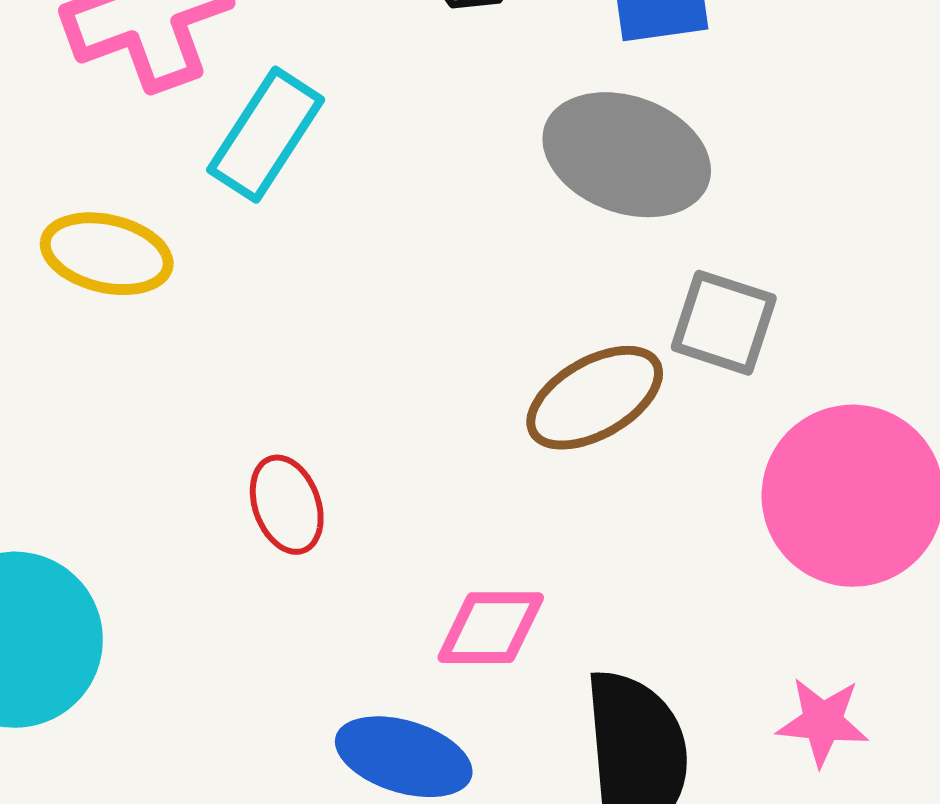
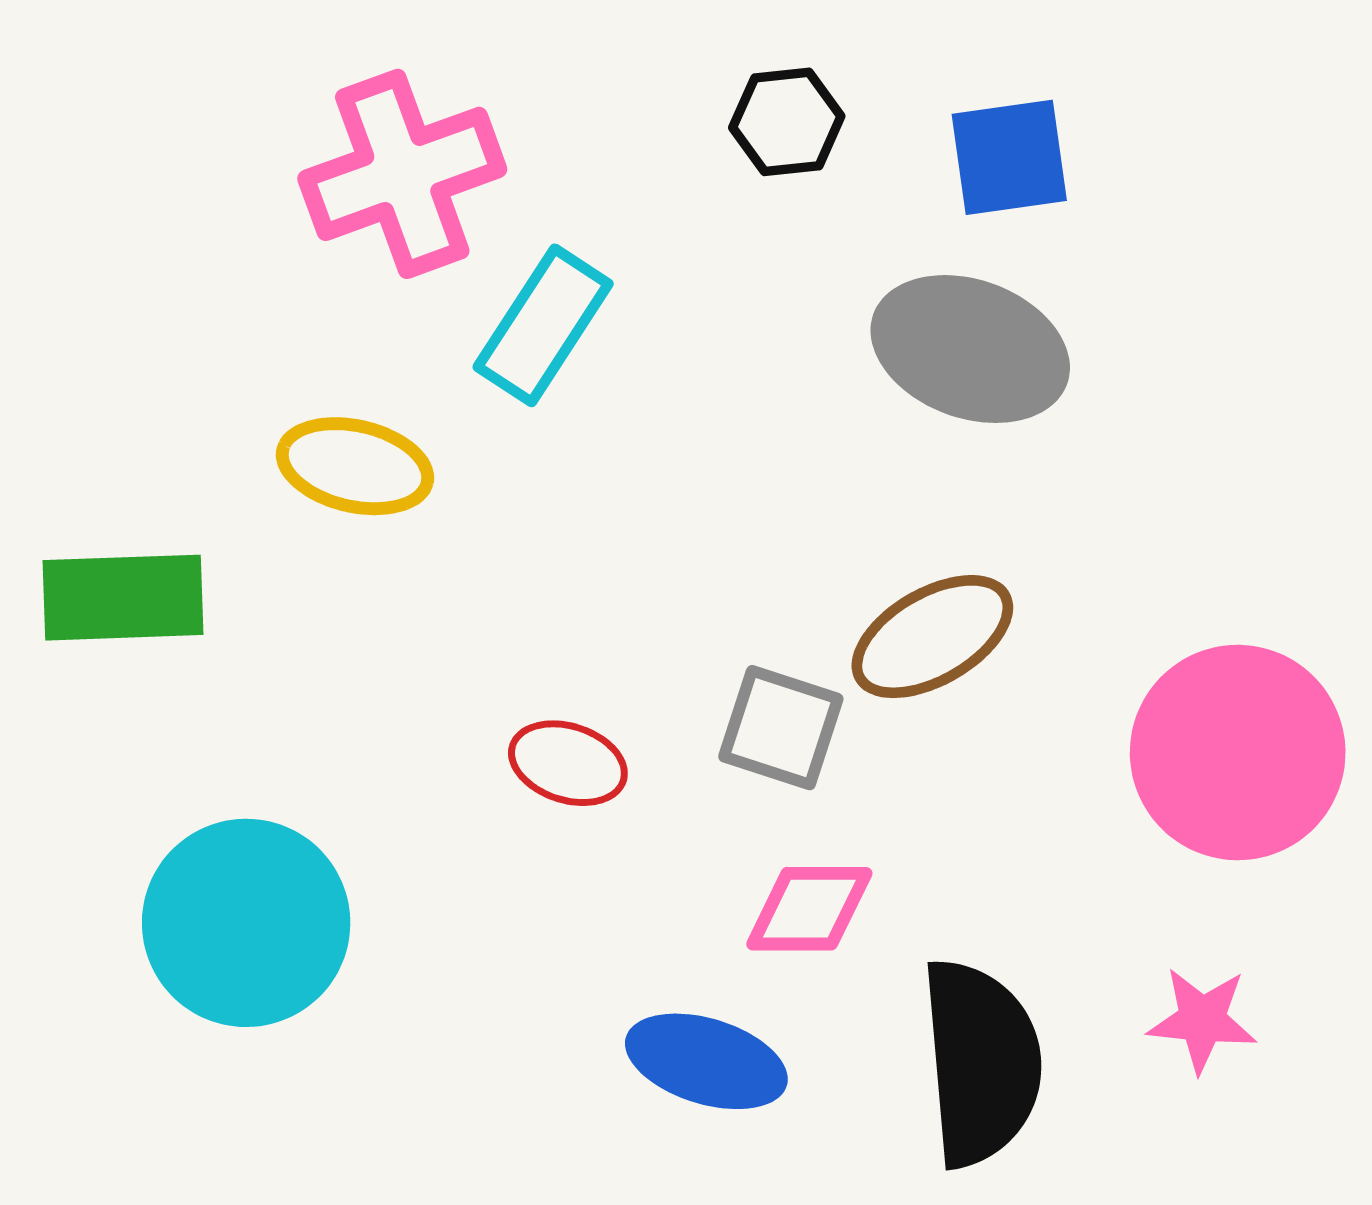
gray square: (724, 323) -> (781, 728), moved
red ellipse: (287, 505) -> (568, 763), turned -52

